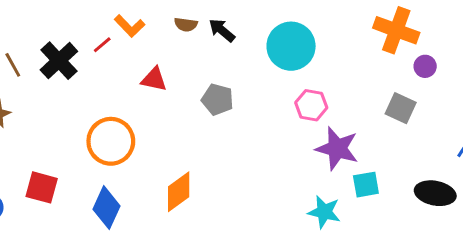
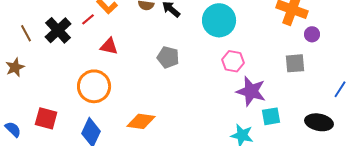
red triangle: (154, 79) -> (109, 46), moved
gray square: (401, 108) -> (295, 63), turned -30
orange diamond: (179, 192) -> (141, 121), turned 44

